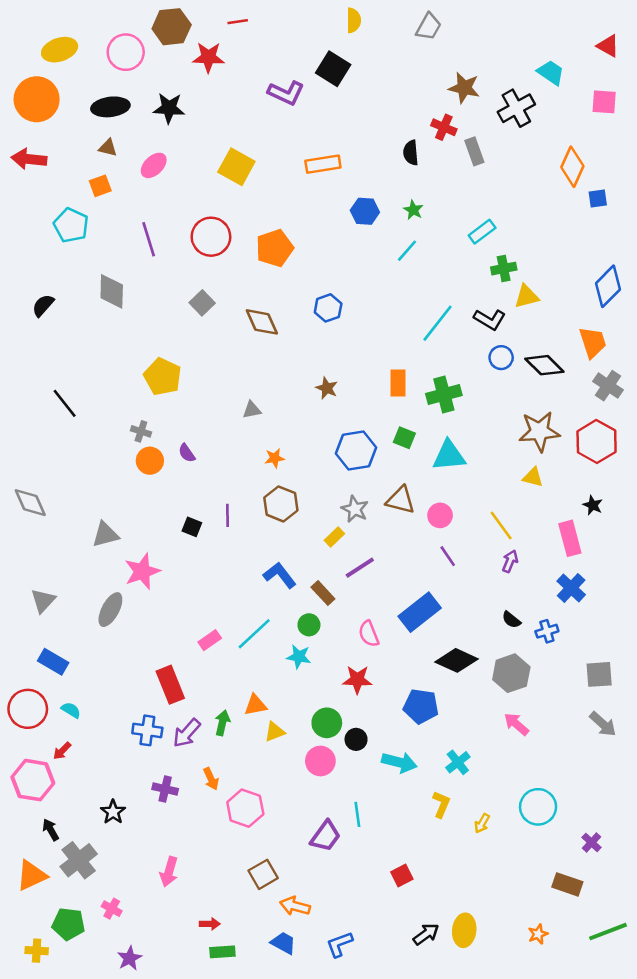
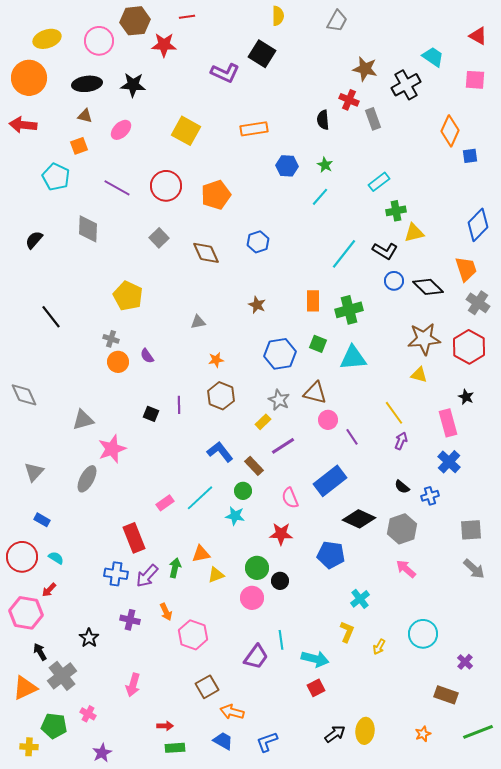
purple line: (149, 239) -> (117, 188), turned -44
pink circle: (440, 515) -> (328, 420), moved
blue rectangle: (53, 662) -> (42, 520), size x0.7
cyan arrow: (399, 762) -> (315, 659), moved

